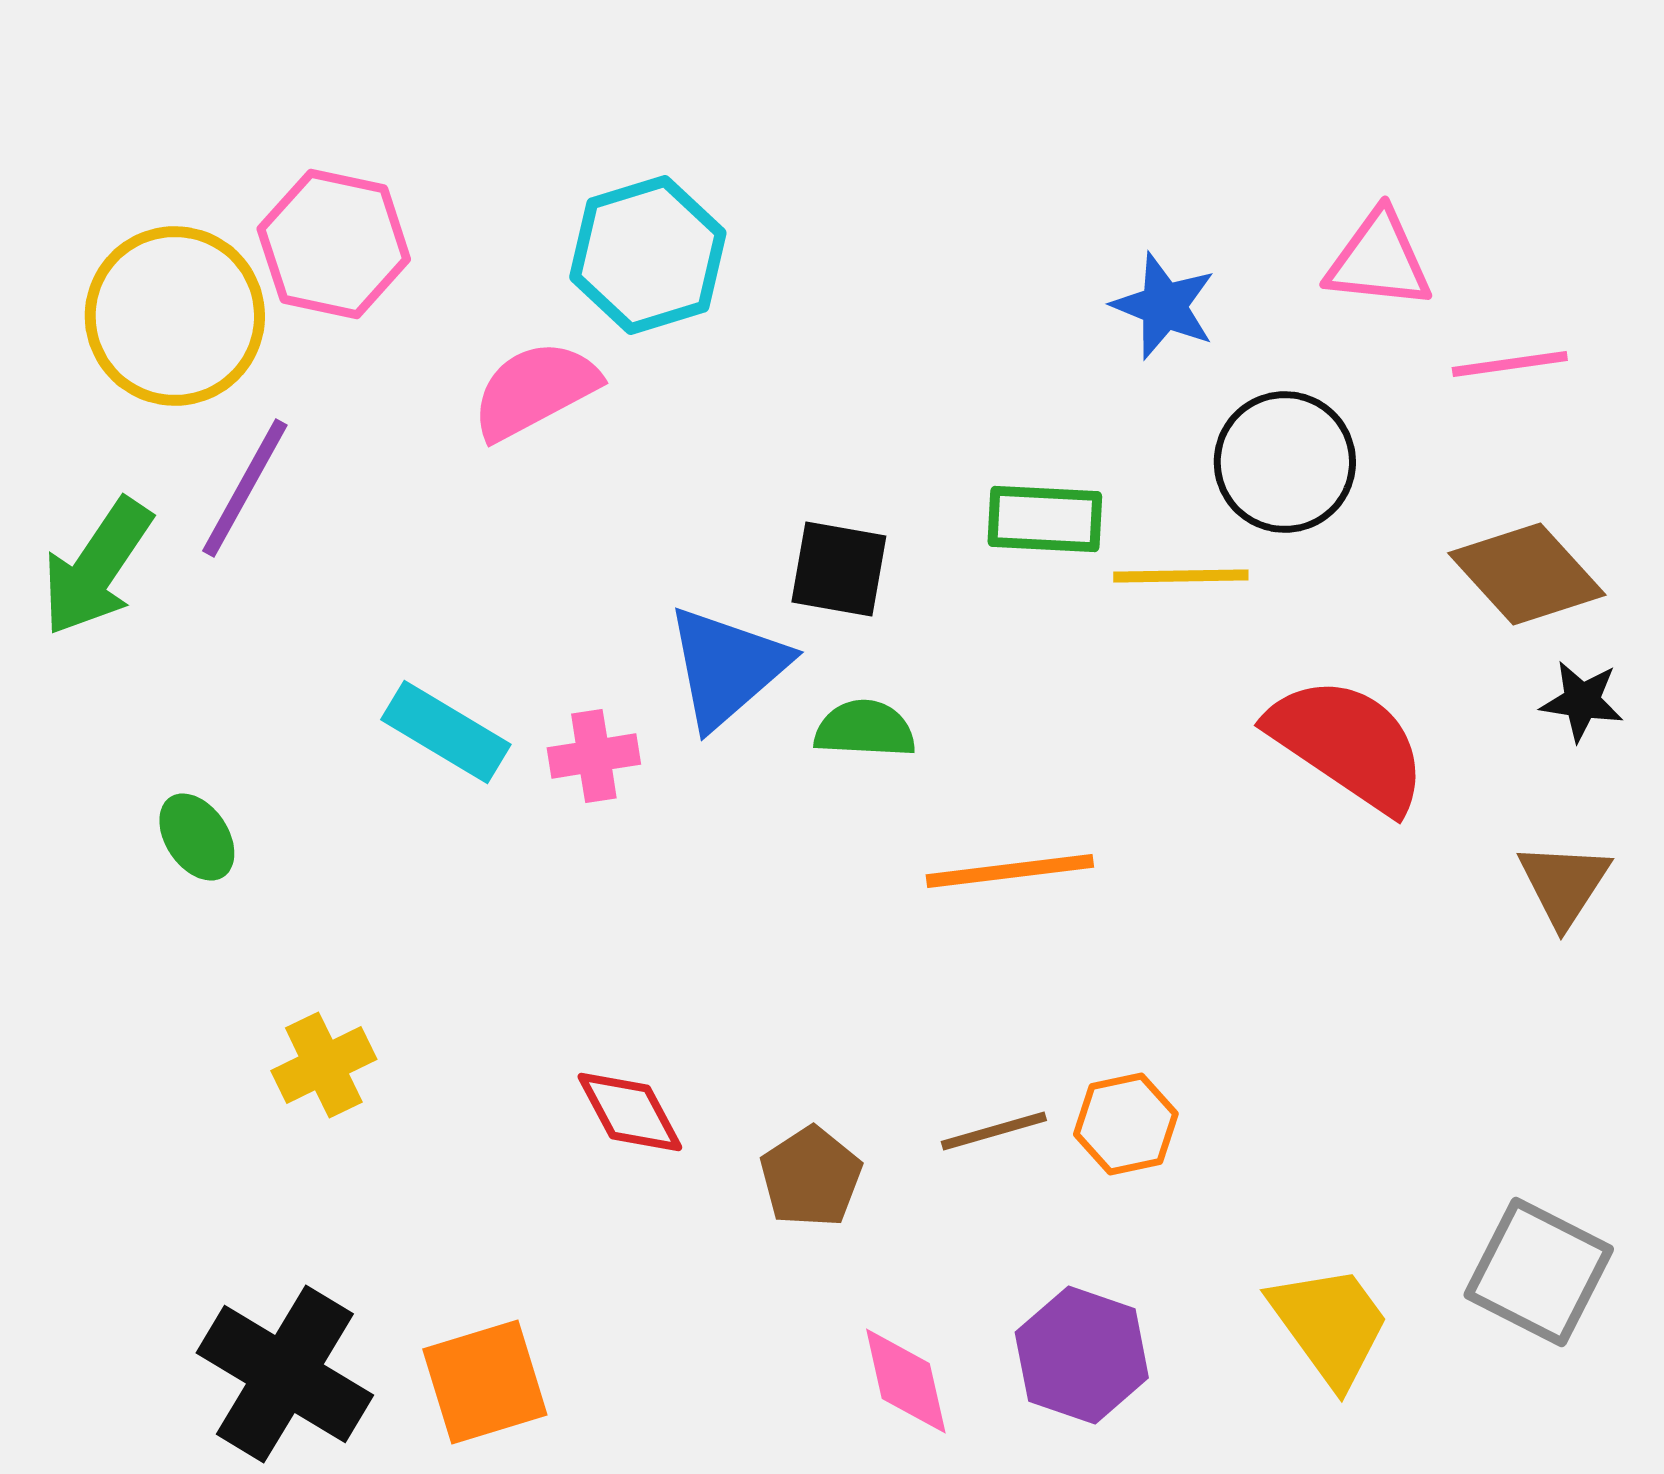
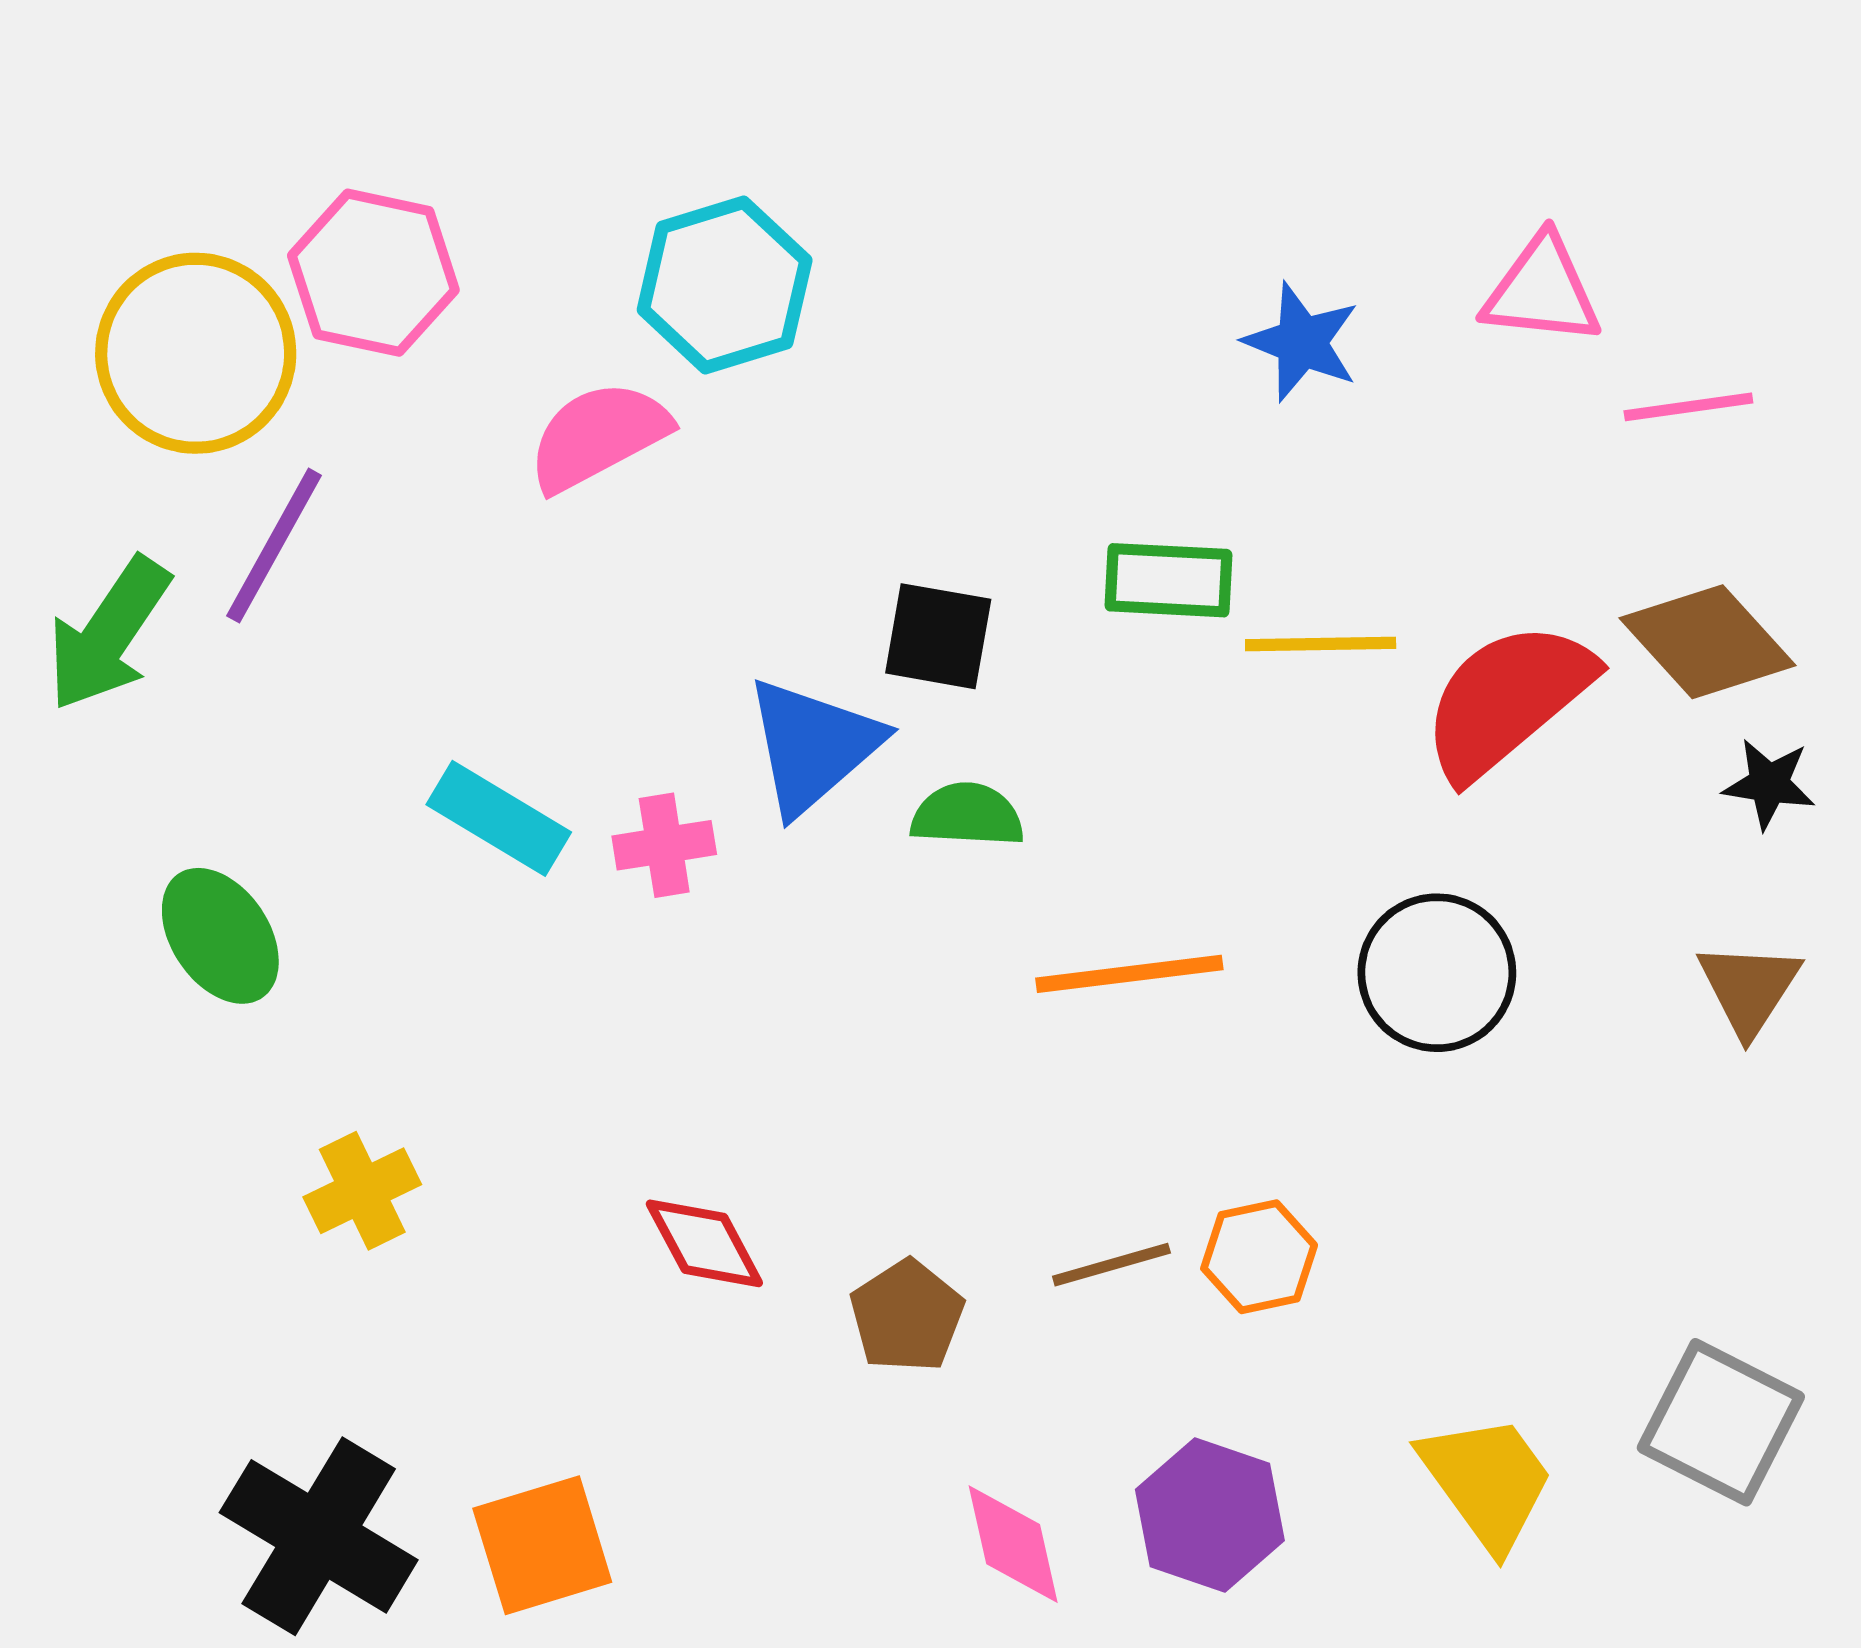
black circle: (1285, 462) -> (1437, 973), moved
red semicircle: (1348, 744) -> (1507, 700), moved, turned -74
green ellipse: (197, 837) -> (220, 936), size x1.4

